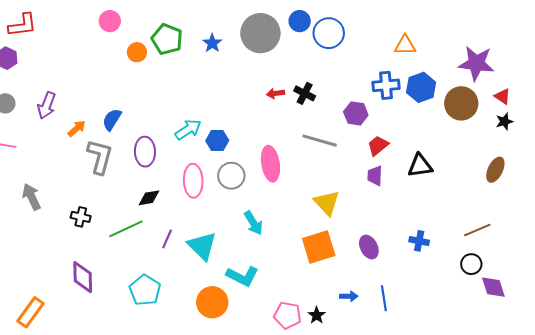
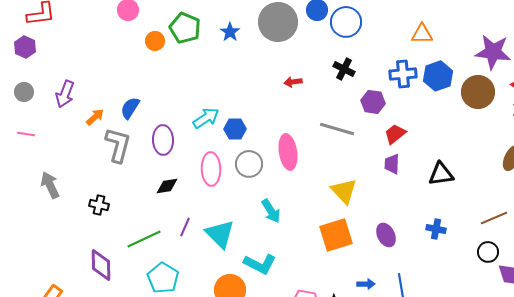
black cross: (305, 93) -> (344, 69), moved
black triangle: (420, 166) -> (441, 174), moved
green line: (126, 229) -> (144, 239), moved

